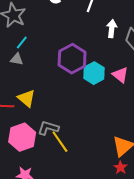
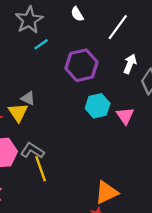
cyan line: (22, 42) -> (41, 44), moved
gray triangle: (17, 59) -> (28, 98), moved
purple hexagon: (72, 59) -> (81, 65), moved

